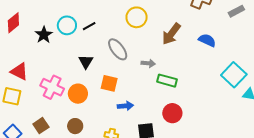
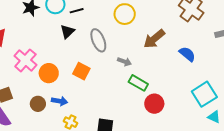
black triangle: (86, 62) -> (67, 31), moved
blue arrow: (125, 106) -> (60, 101), moved
red circle: (172, 113) -> (154, 104), moved

